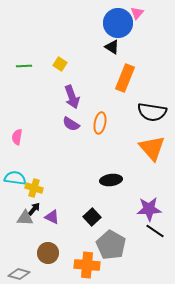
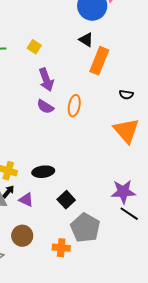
black triangle: (112, 47) -> (86, 40), moved
black semicircle: (152, 112) -> (126, 95), size x0.5
black ellipse: (111, 180) -> (43, 172), moved
orange cross: (87, 265) -> (61, 248), size x0.7

